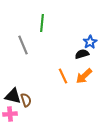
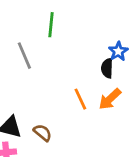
black semicircle: (82, 54) -> (107, 68), turned -72
brown semicircle: (26, 100) -> (43, 133), moved, turned -32

